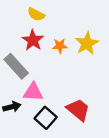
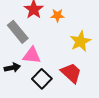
yellow star: (87, 43) -> (80, 41), moved

